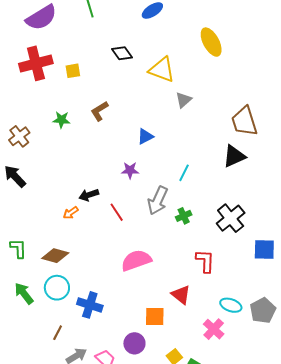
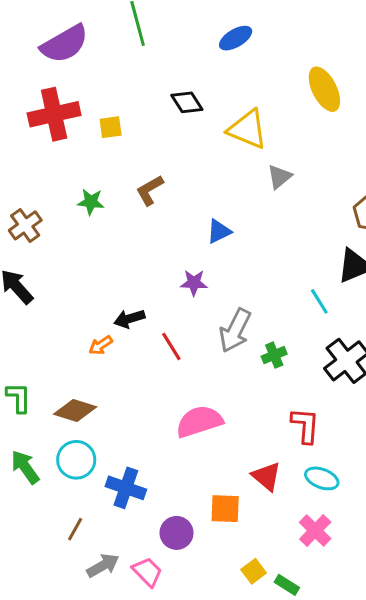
cyan line: (184, 173) -> (319, 301), moved, turned -60
cyan ellipse: (231, 305) -> (322, 478), moved
purple circle: (134, 343) -> (177, 533), moved

